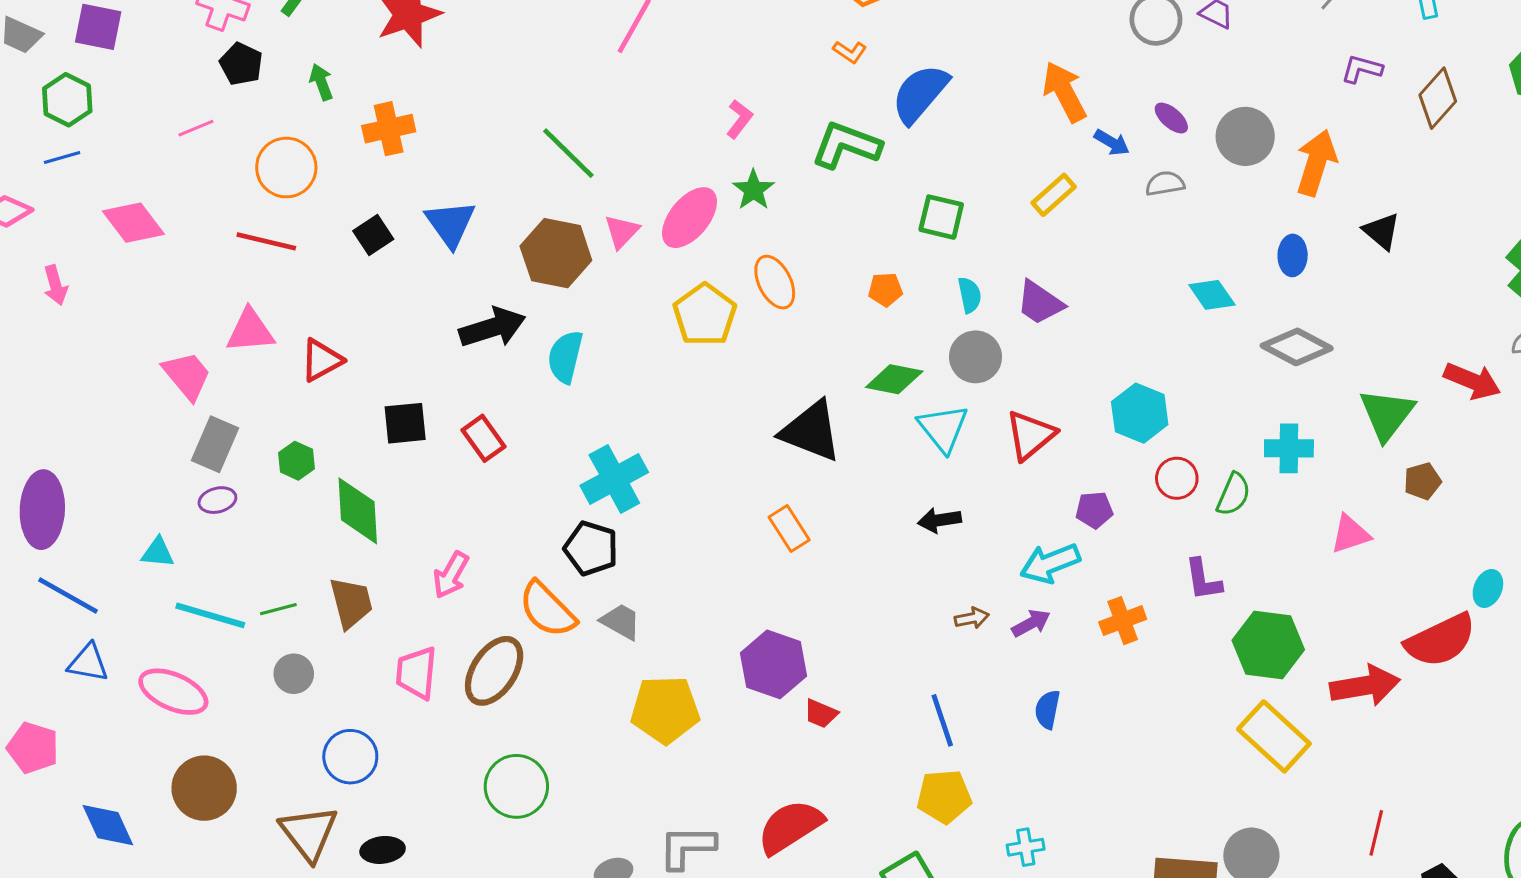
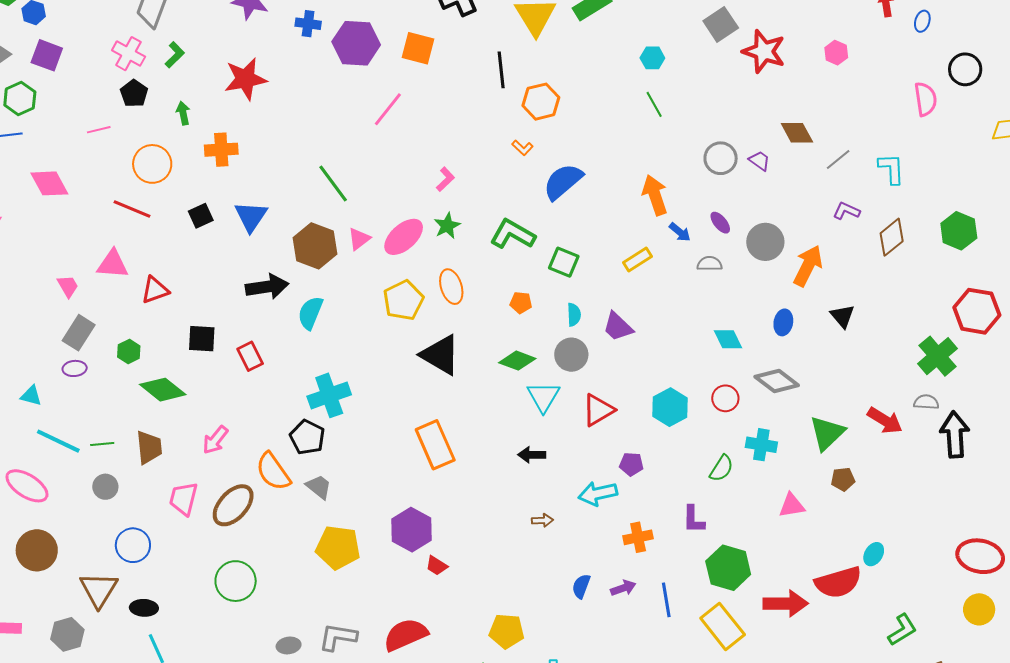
green L-shape: (846, 145) -> (513, 234), moved
pink trapezoid: (187, 376) -> (68, 286), size x0.7
black triangle: (811, 431) -> (440, 355), moved
red circle: (1177, 478) -> (725, 398), moved
green diamond: (358, 511) -> (163, 390), turned -57
orange rectangle: (789, 528) -> (435, 445), size x1.6
purple arrow: (1031, 623) -> (623, 588), moved
blue line: (942, 720) -> (666, 600), moved

